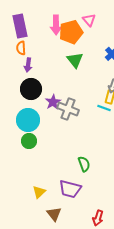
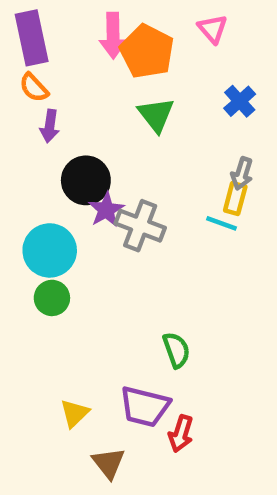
pink triangle: (89, 20) -> (213, 29), moved
orange pentagon: (71, 32) -> (147, 51), turned -30
orange semicircle: (21, 48) -> (34, 88), turned -40
black circle: (31, 89) -> (86, 180), moved
red arrow: (98, 218) -> (181, 434), moved

